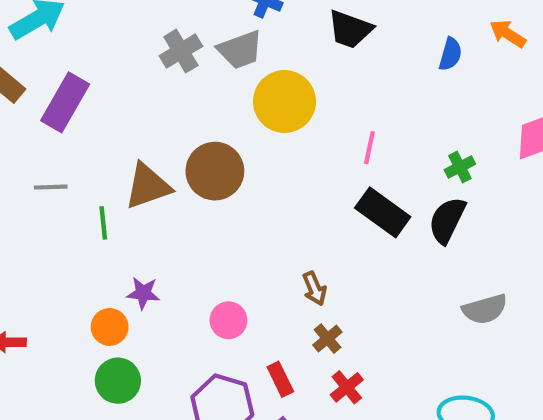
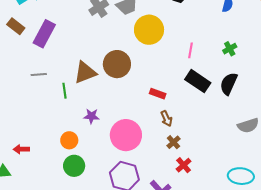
green cross: (460, 167) -> (230, 49), moved
purple star: (143, 293) -> (91, 116), moved
pink circle: (228, 320) -> (126, 135), size x1.8
red rectangle: (280, 379) -> (158, 94), moved, turned -42

